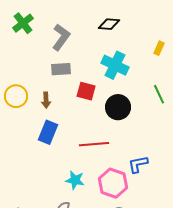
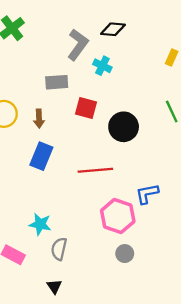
gray L-shape: (61, 37) -> (78, 45), moved
cyan cross: (115, 65) -> (102, 66), moved, size x0.6
cyan star: (75, 180) -> (40, 224), moved

